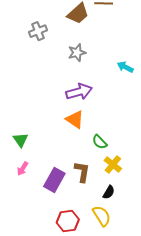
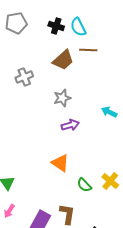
purple arrow: (79, 92) -> (70, 125), moved, size x0.7
yellow cross: (113, 165) -> (110, 181), moved

